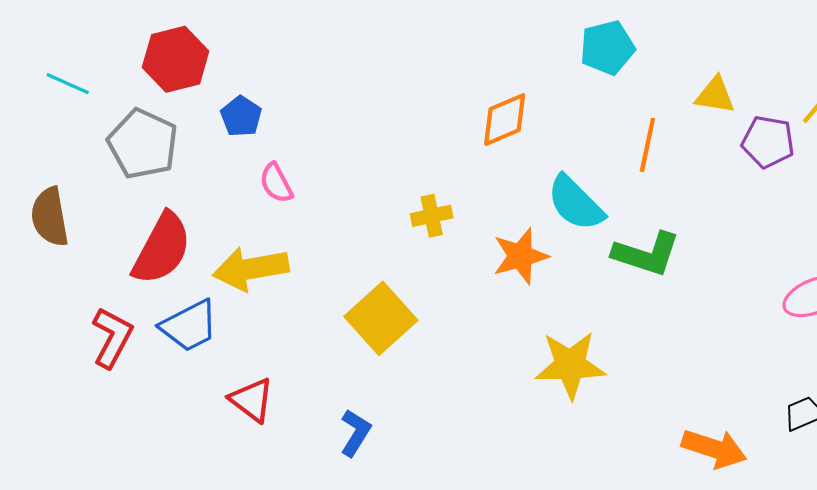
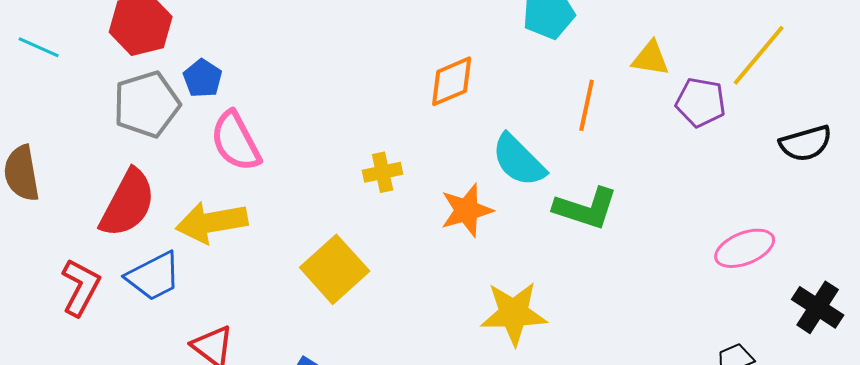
gray pentagon: (143, 144) -> (147, 104), moved, turned 30
pink semicircle: (276, 183) -> (236, 141), size x1.6

